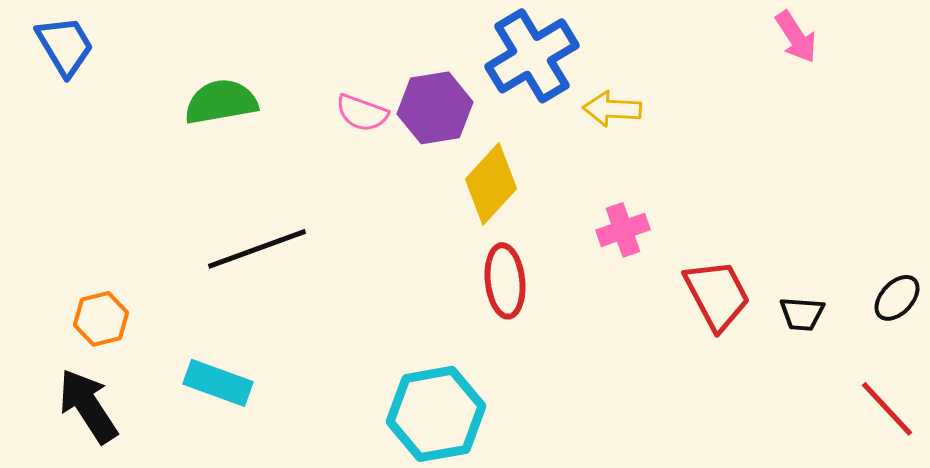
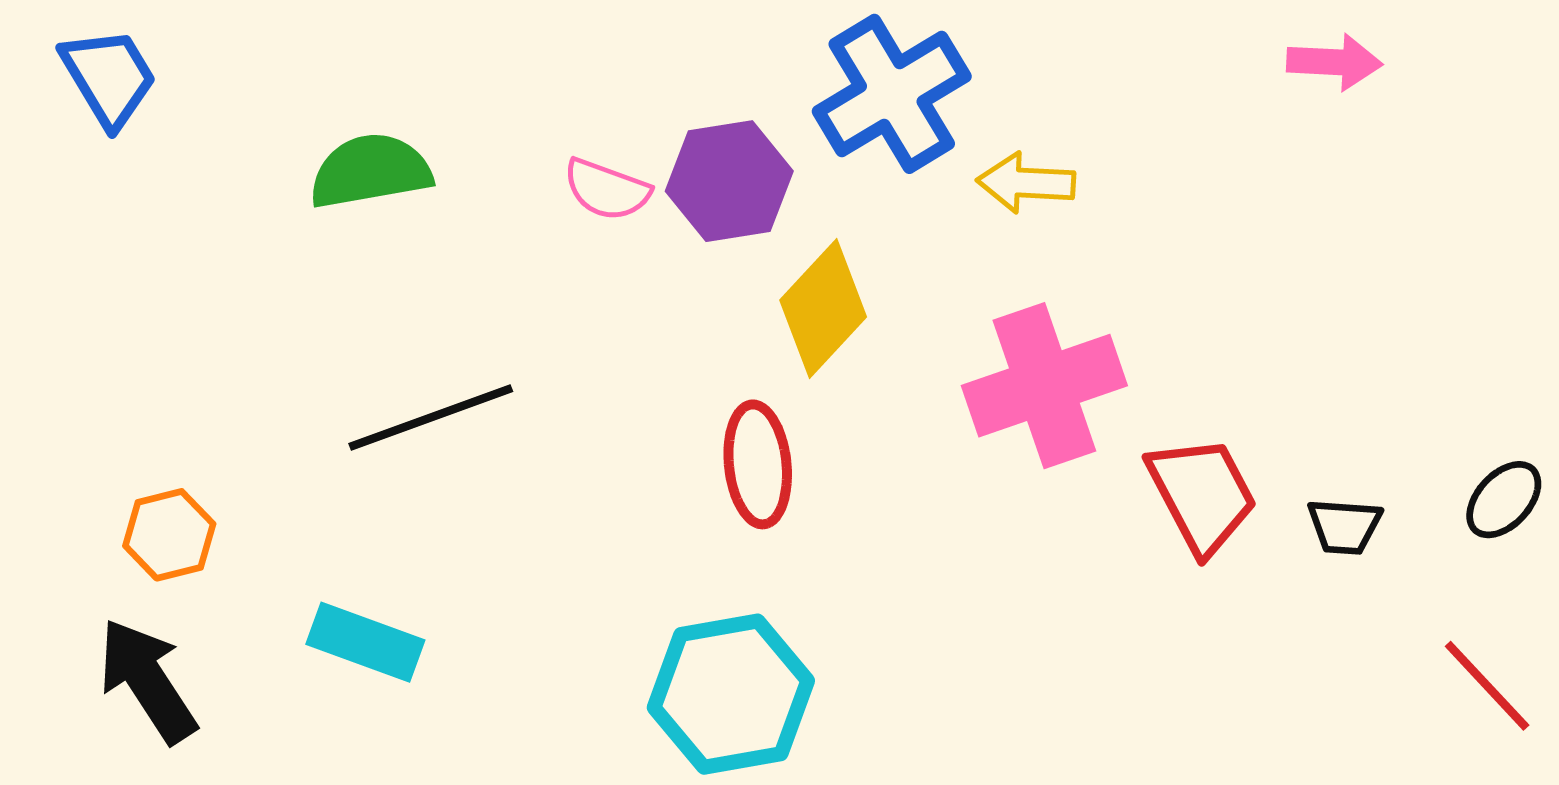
pink arrow: (796, 37) -> (1334, 62), turned -54
pink cross: (623, 230) -> (1044, 386), size x1.8
red ellipse: (505, 281) -> (758, 464), moved

